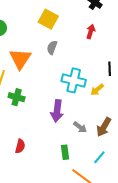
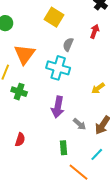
gray semicircle: (52, 48) -> (68, 44), moved
cyan cross: (74, 80) -> (58, 68), moved

